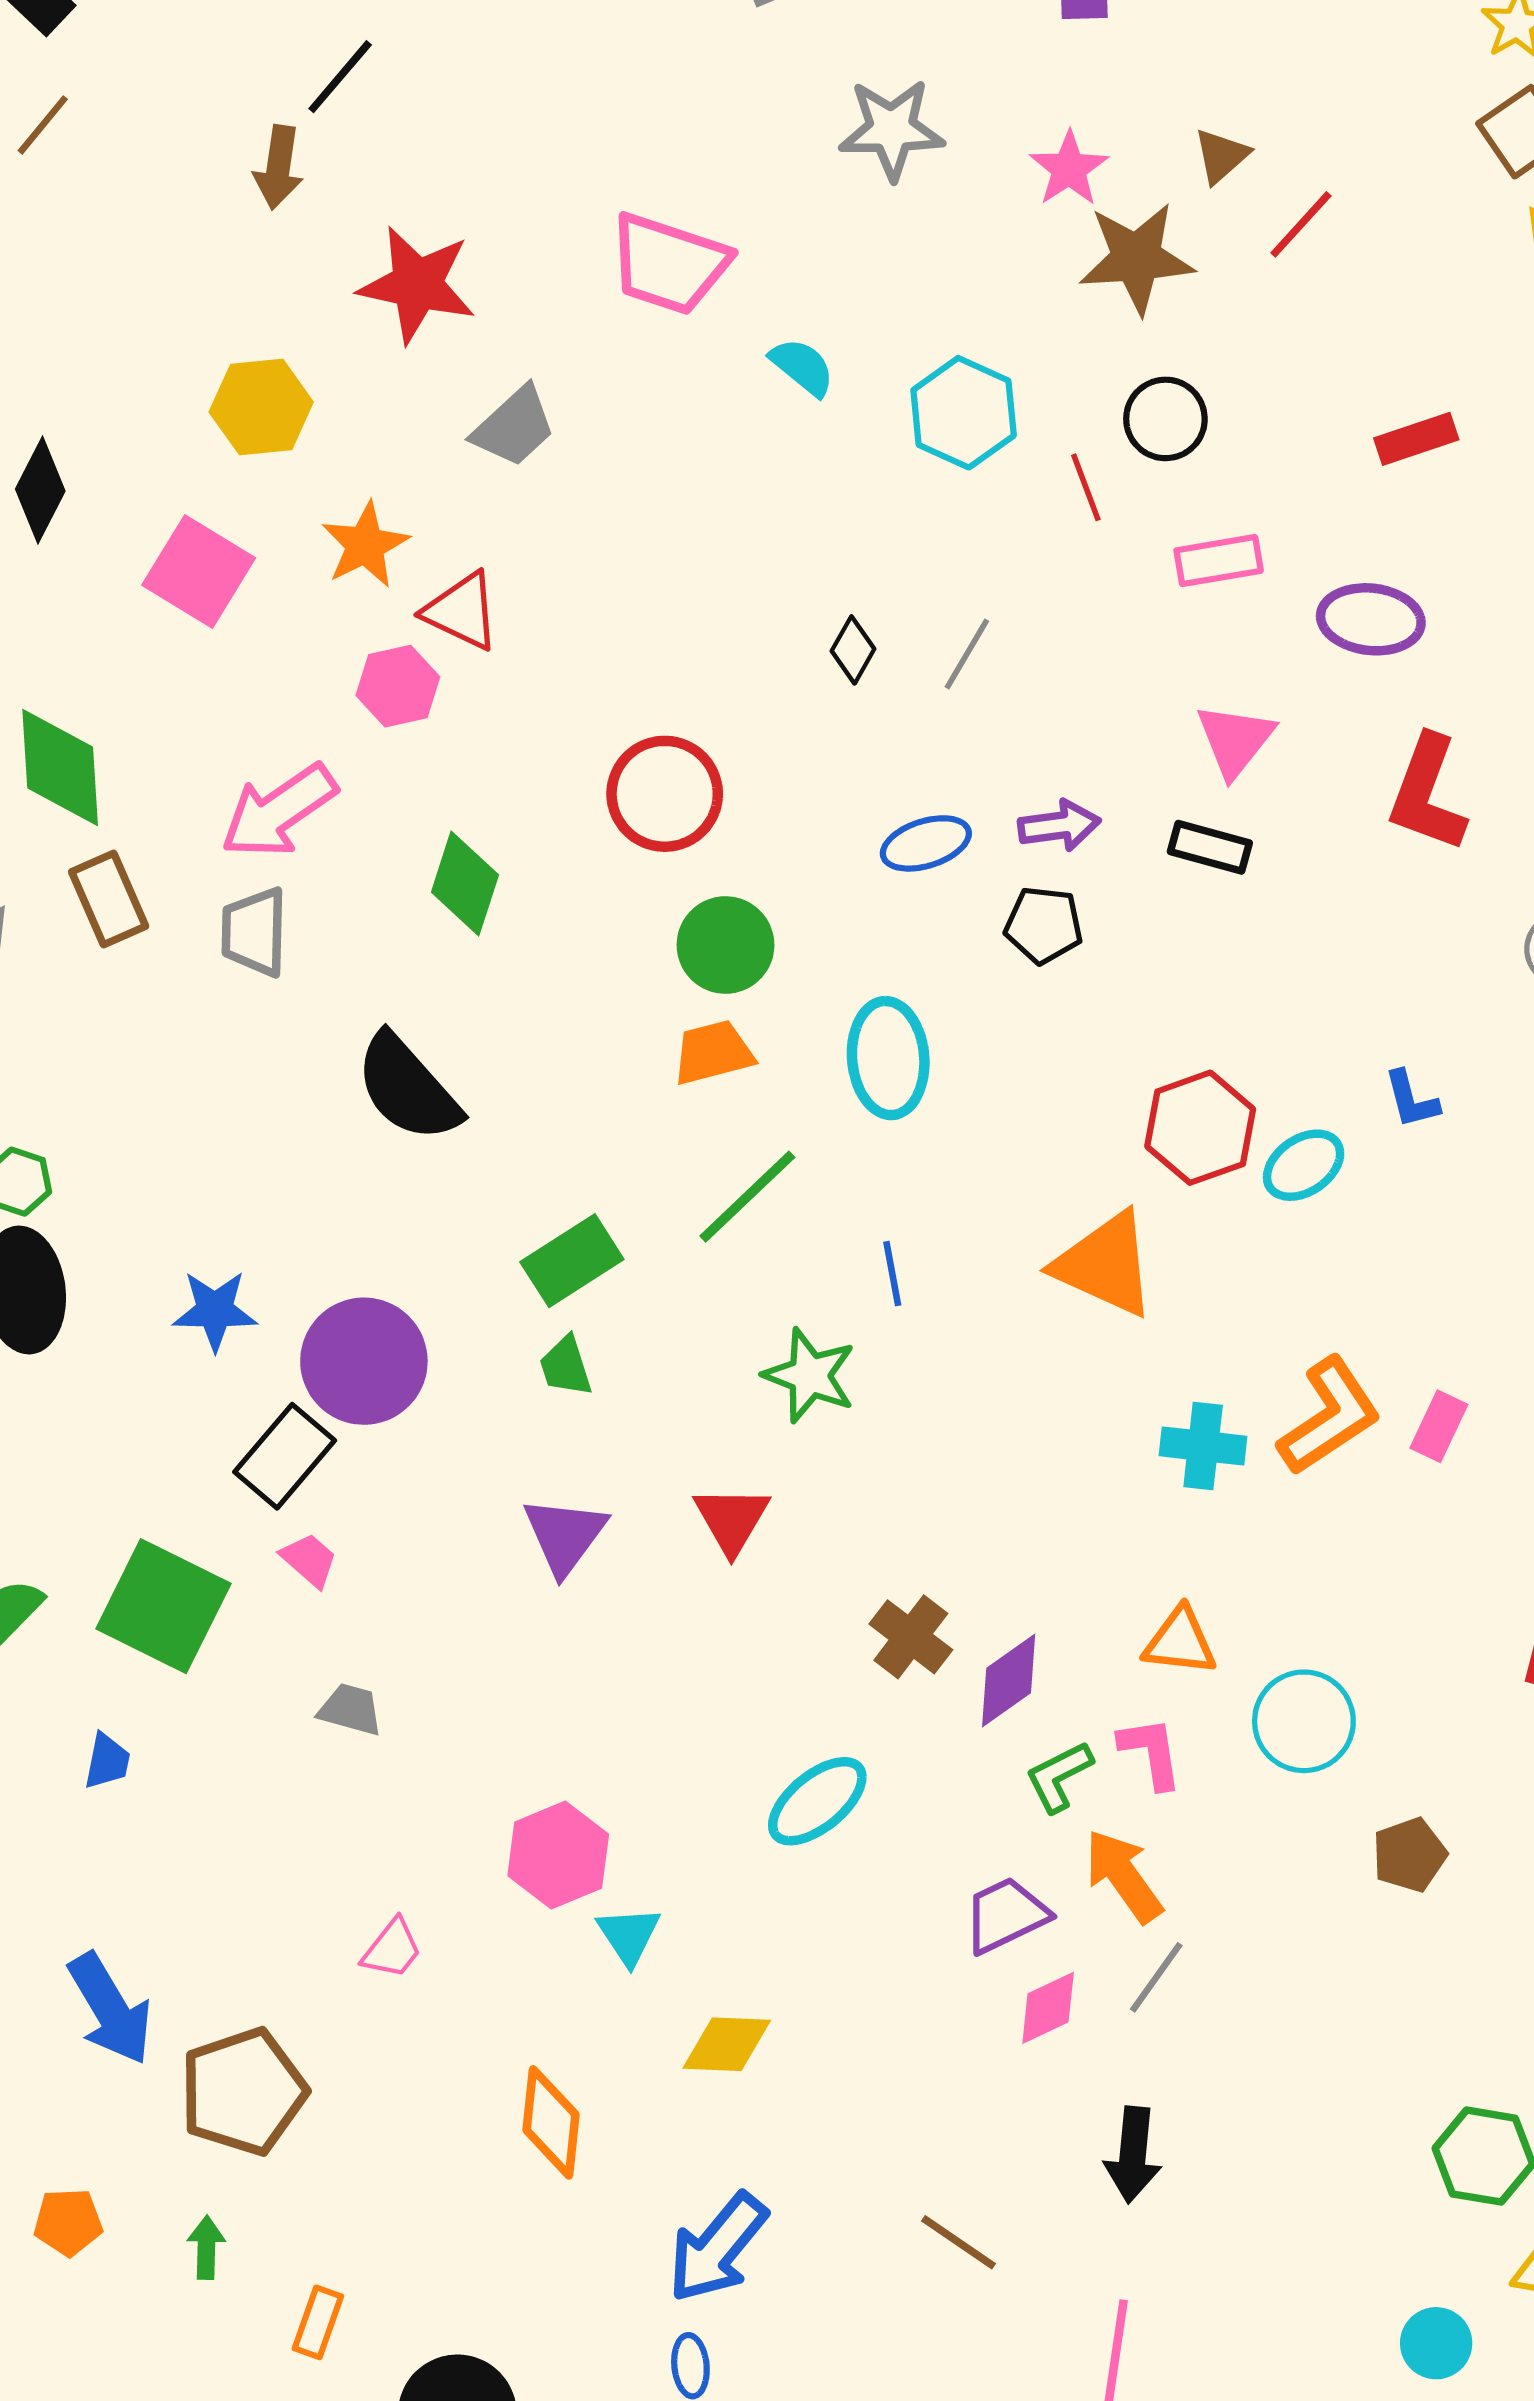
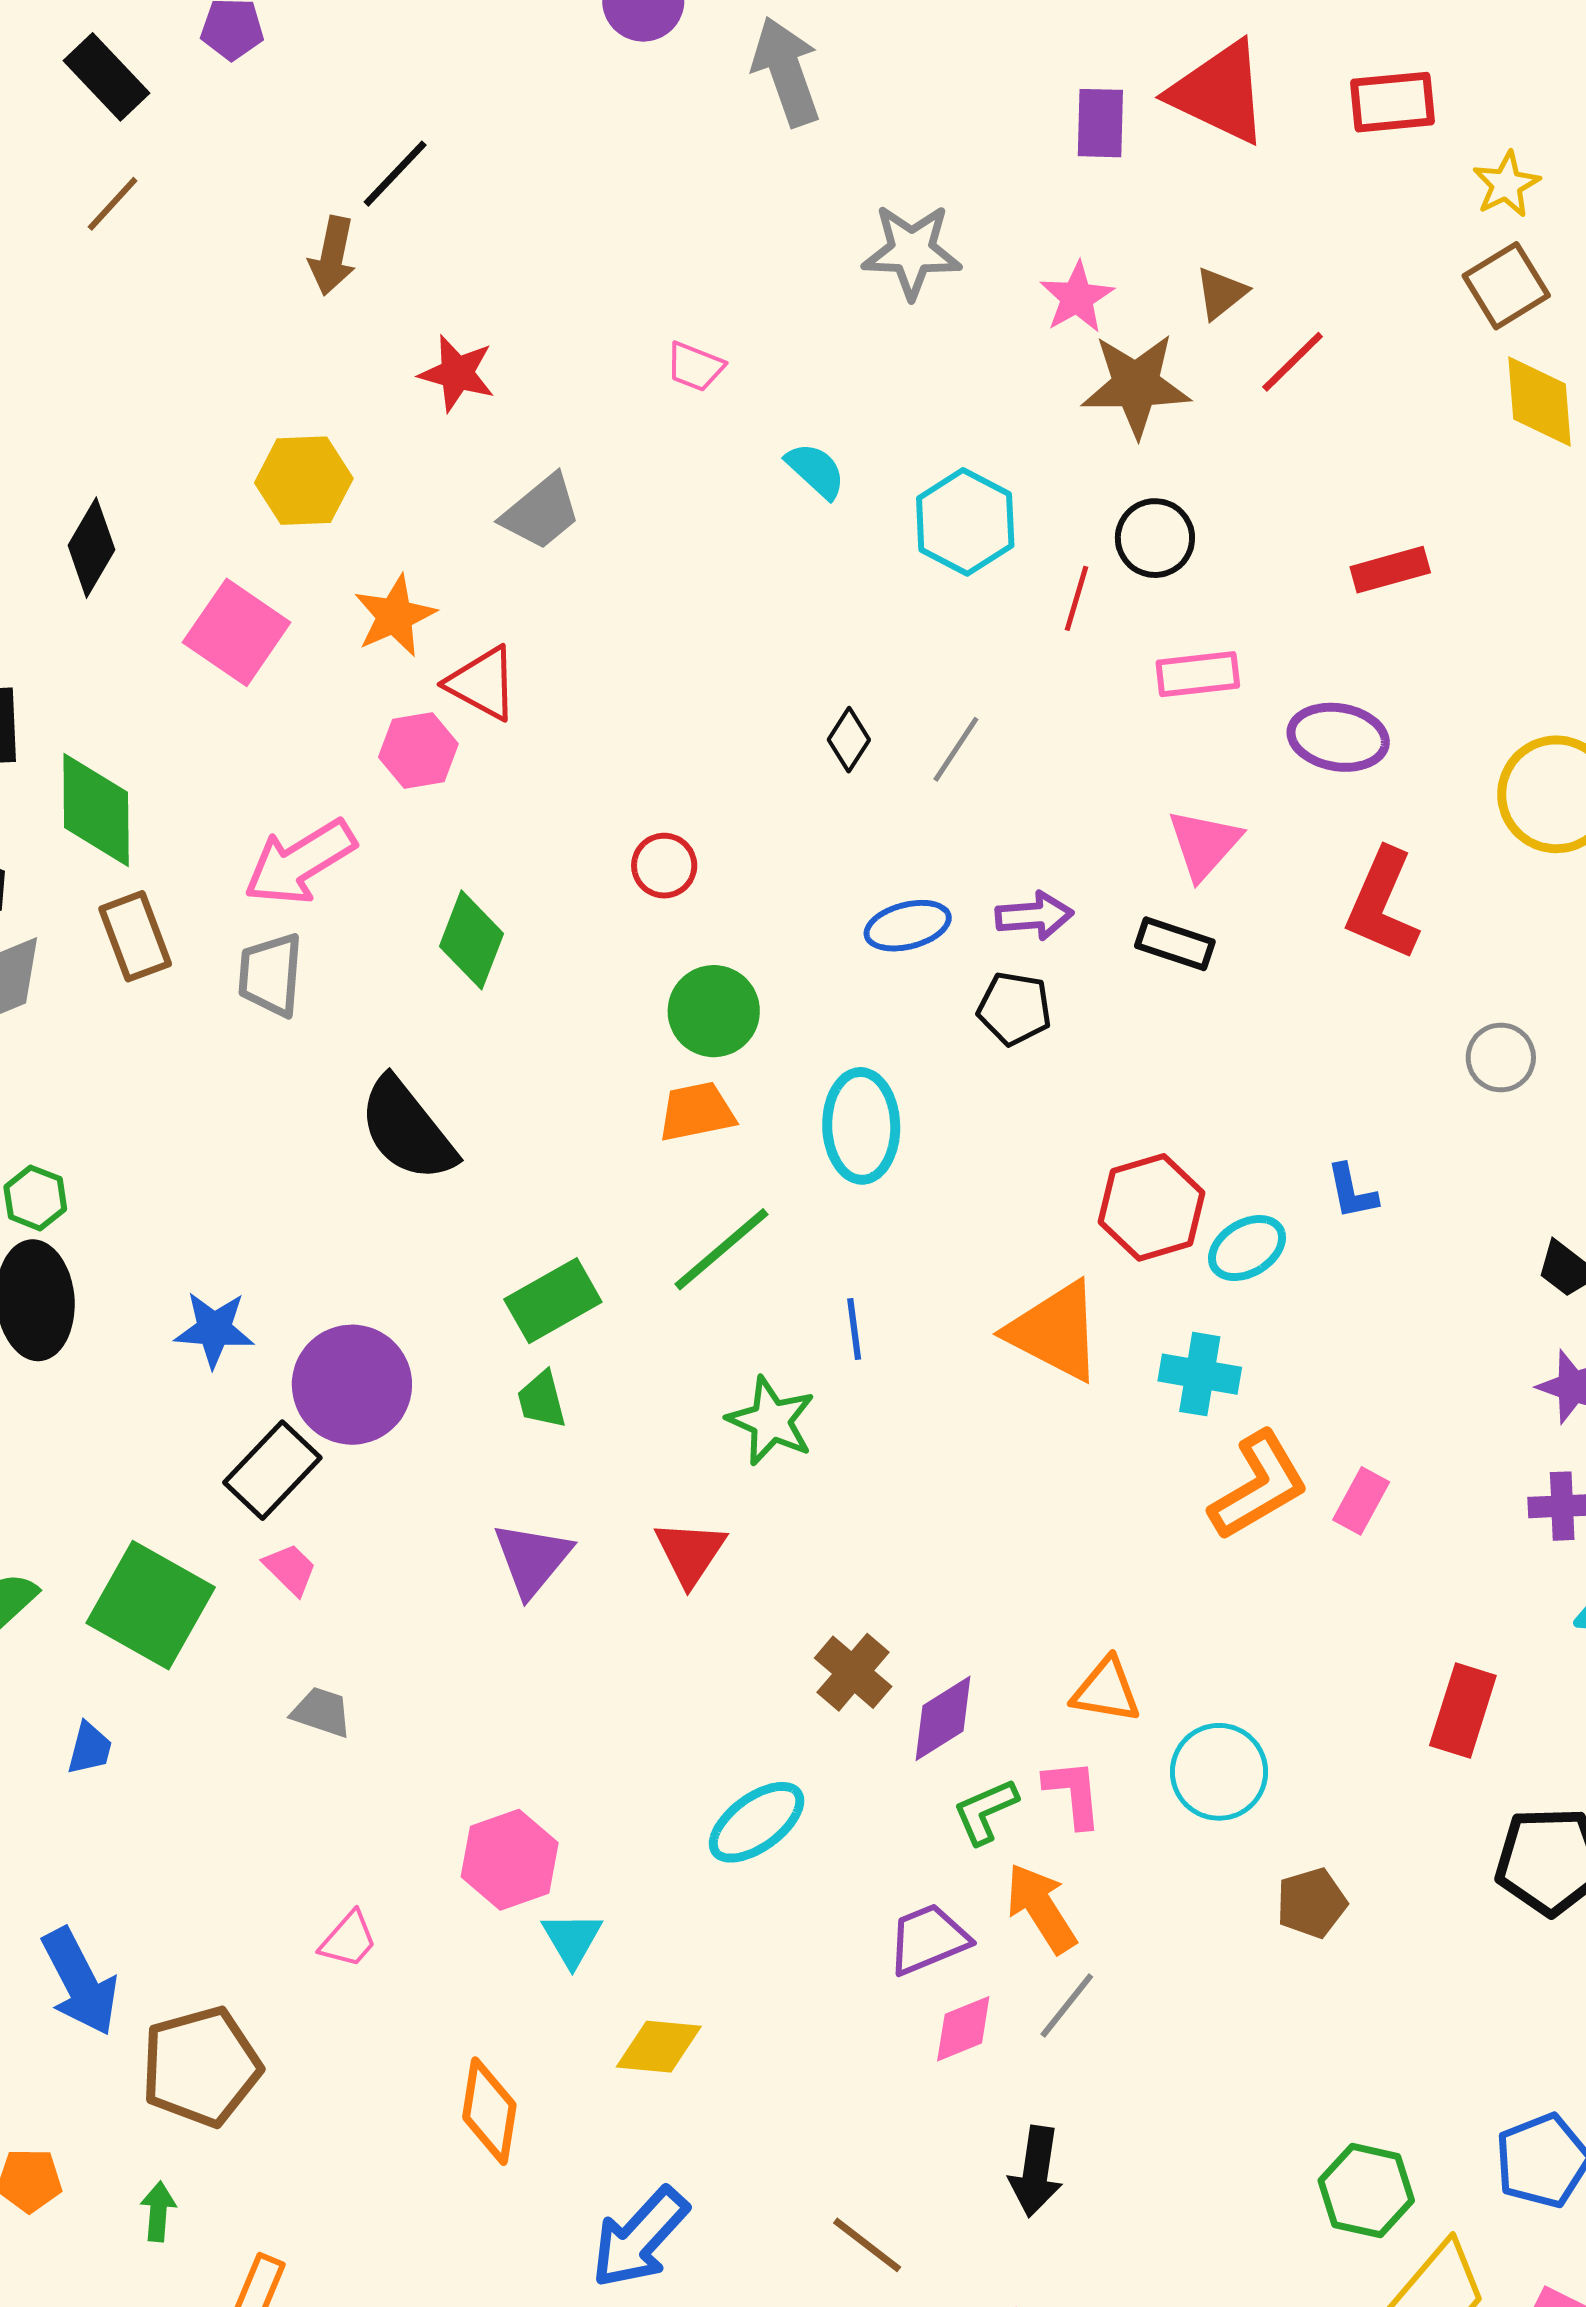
pink trapezoid: (669, 264) -> (695, 367), size x0.5
red star: (417, 285) -> (457, 373), size x0.7
red line: (1086, 487) -> (1076, 598), turned 34
red circle: (665, 794) -> (664, 866), size x0.6
cyan cross: (1203, 1446) -> (1200, 1374), moved

